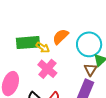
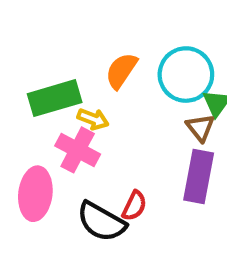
yellow arrow: (43, 48) -> (93, 119), moved
pink cross: (47, 69) -> (78, 150), moved

